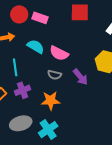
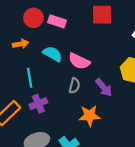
gray semicircle: (54, 75) -> (74, 86), turned -88
orange star: (51, 101) -> (90, 116), moved

